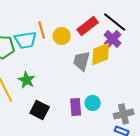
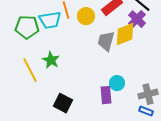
purple rectangle: (76, 107) -> (106, 95), moved
black square: (40, 110) -> (63, 103), moved

